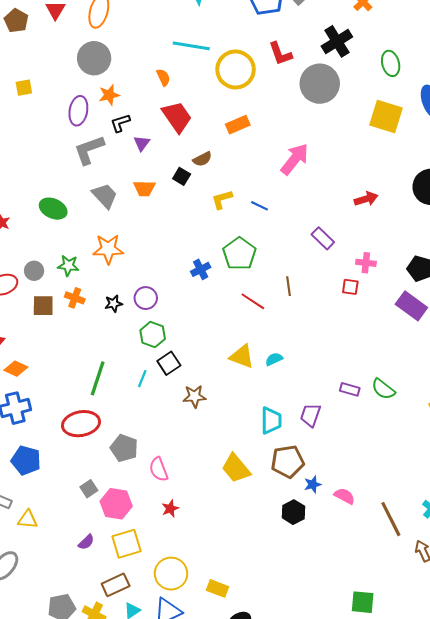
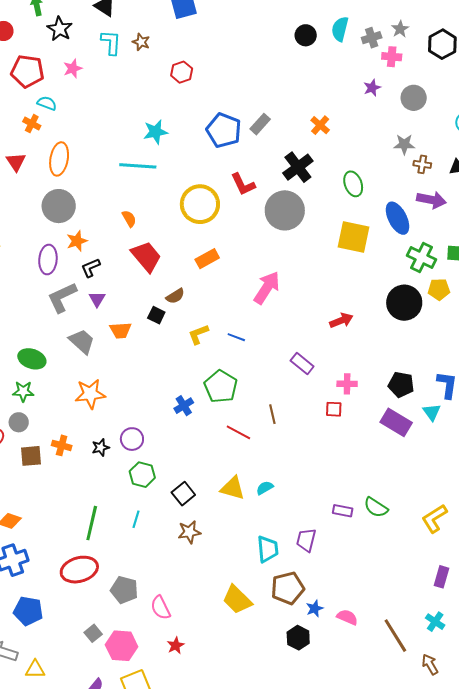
cyan line: (191, 46) -> (138, 166), moved
purple triangle: (142, 143) -> (97, 299), moved
green star: (68, 266) -> (23, 391), moved
black square: (169, 363) -> (183, 494), moved

